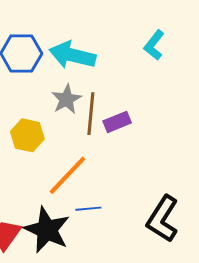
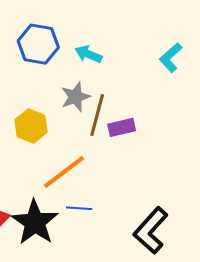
cyan arrow: (72, 55) -> (88, 54), size x0.6

